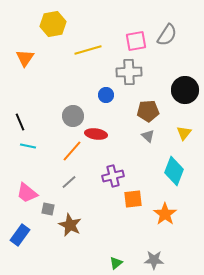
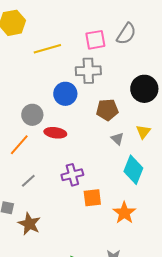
blue circle: (106, 95) -> (65, 94), size x1.5
gray triangle: (148, 136) -> (117, 139), moved
orange line: (72, 151) -> (19, 145), moved

